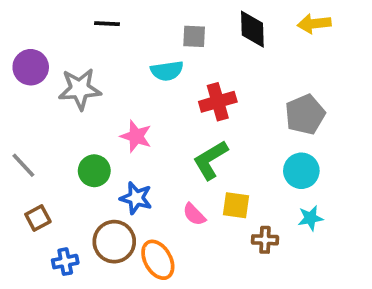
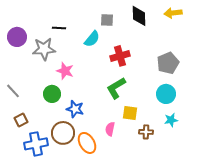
black line: (107, 24) -> (59, 28), moved
cyan semicircle: (167, 71) -> (92, 39), turned -42
pink star: (136, 136) -> (65, 71), moved
pink semicircle: (194, 214) -> (110, 129), moved, turned 56
blue cross: (65, 262) -> (36, 144), size x1.6

